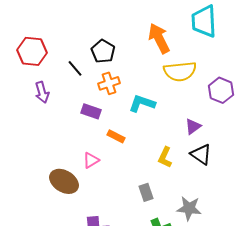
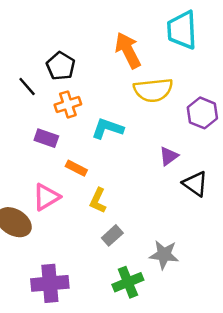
black triangle: (201, 154) -> (195, 184), moved
yellow L-shape: (165, 157) -> (98, 201), moved
pink triangle: (91, 160) -> (46, 197), size x1.4
gray rectangle: (146, 192) -> (112, 235), turned 66

